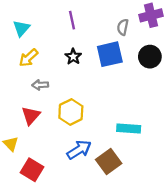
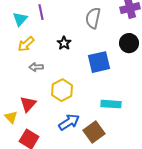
purple line: (72, 20) -> (41, 12), moved
gray semicircle: (123, 27) -> (93, 18), moved, size x1.5
blue square: (110, 54) -> (99, 62), moved
red triangle: (31, 116) -> (28, 104), moved

